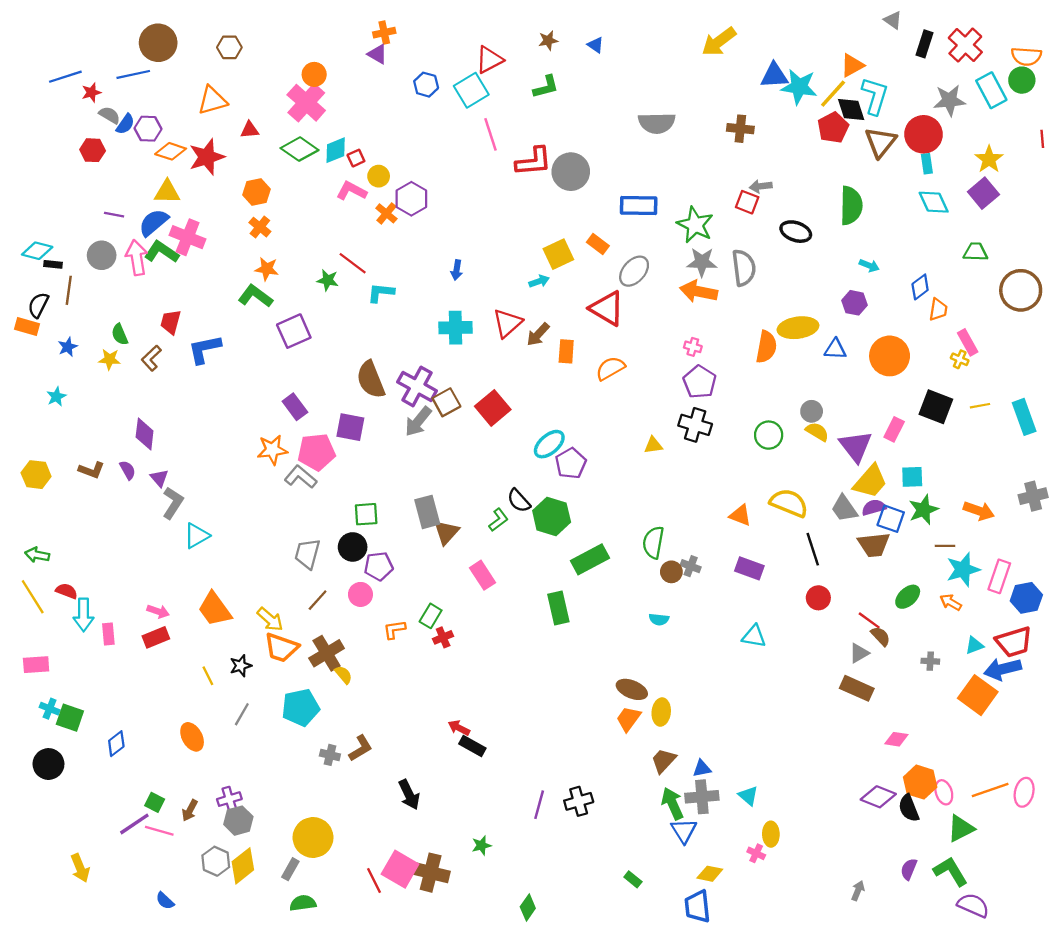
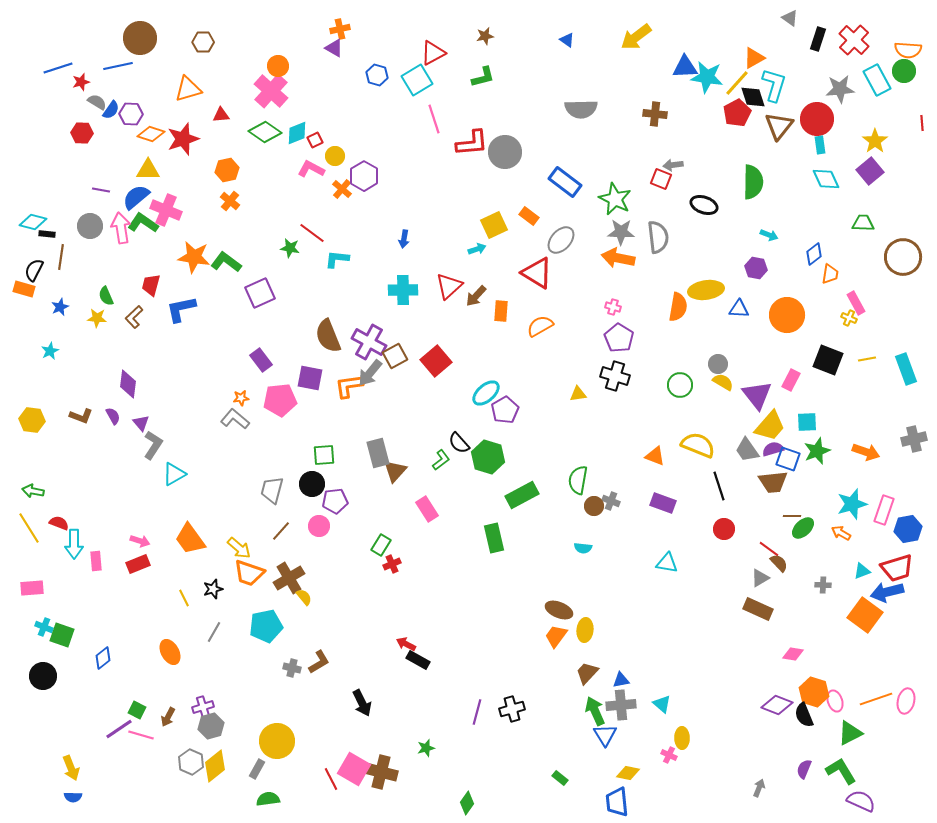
blue triangle: (596, 45) -> (567, 40), moved
blue rectangle: (639, 206) -> (565, 182), turned 36
orange star: (267, 269) -> (194, 257), moved, size x1.5
orange star: (272, 450) -> (241, 398), size x0.6
gray L-shape: (301, 477) -> (235, 419), moved
brown line: (945, 546) -> (792, 516), moved
orange L-shape: (394, 629) -> (349, 386), moved, size x1.4
blue semicircle: (165, 901) -> (73, 797), moved, turned -42

